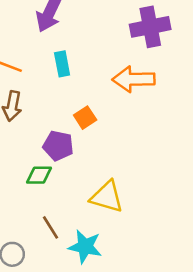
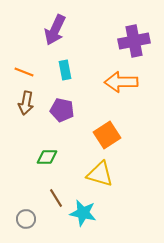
orange square: (85, 118) -> (107, 135), moved, size x1.5
purple pentagon: (58, 146) -> (62, 110), moved

